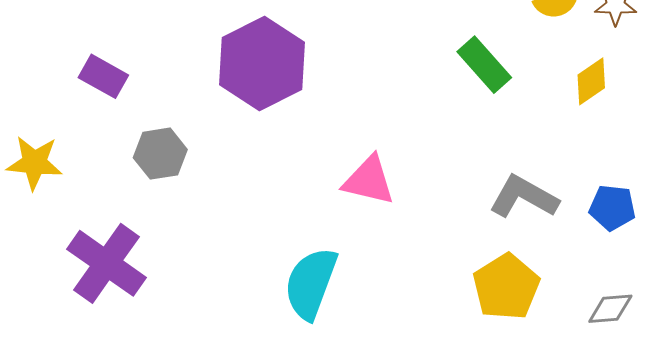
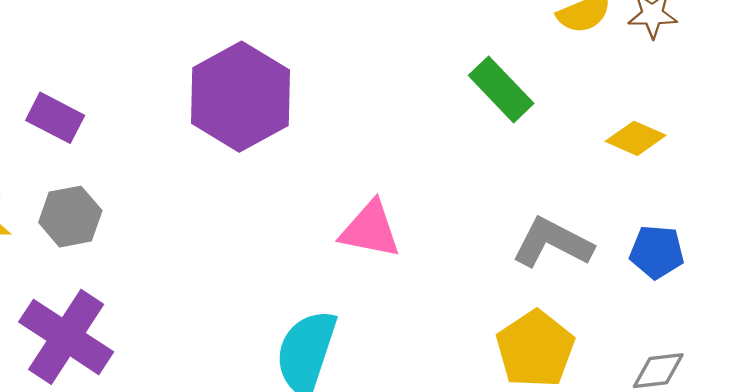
yellow diamond: (591, 81) -> (636, 138), moved, turned 60
gray hexagon: (160, 154) -> (70, 217), moved

